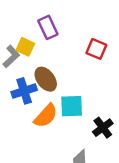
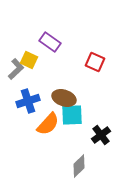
purple rectangle: (48, 27) -> (50, 42), turned -30
brown ellipse: (46, 79) -> (64, 98), moved, turned -35

